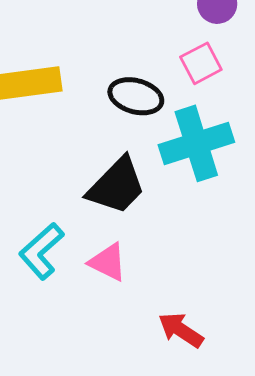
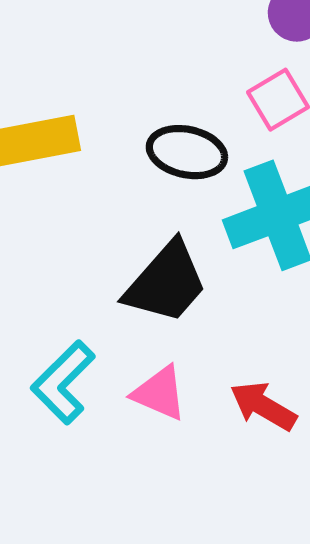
red arrow: (181, 330) -> (263, 406), moved

